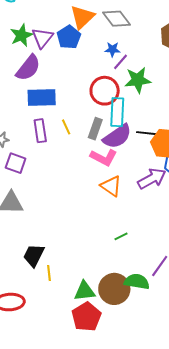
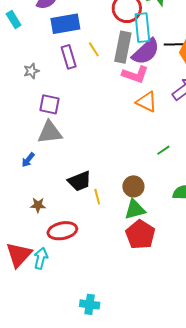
gray rectangle: (95, 129) -> (123, 47), size x1.4
purple square: (16, 163) -> (49, 104), moved
black trapezoid: (34, 255) -> (80, 181), turned -130
brown circle: (114, 289) -> (133, 186), moved, size x0.7

